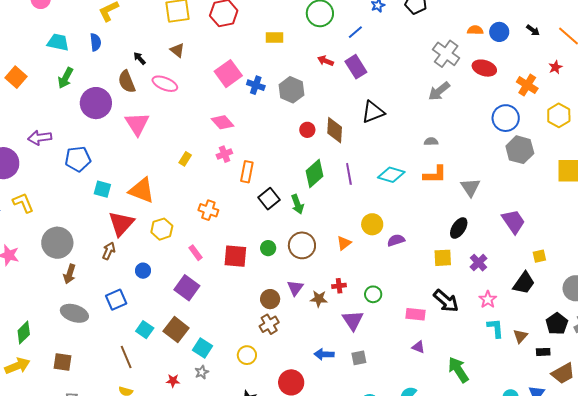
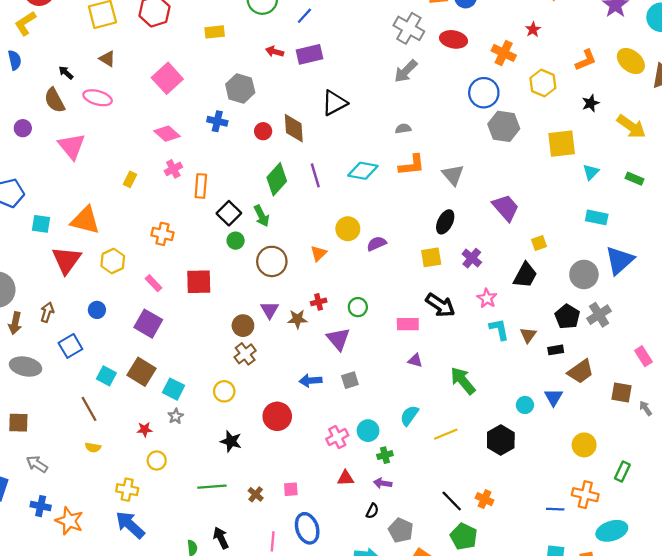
purple rectangle: (356, 67) -> (309, 54), turned -65
blue cross: (256, 85) -> (217, 121), moved
purple circle: (96, 103) -> (23, 128), size x0.5
green circle: (268, 248) -> (236, 241), moved
brown arrow: (109, 251) -> (47, 312), moved

